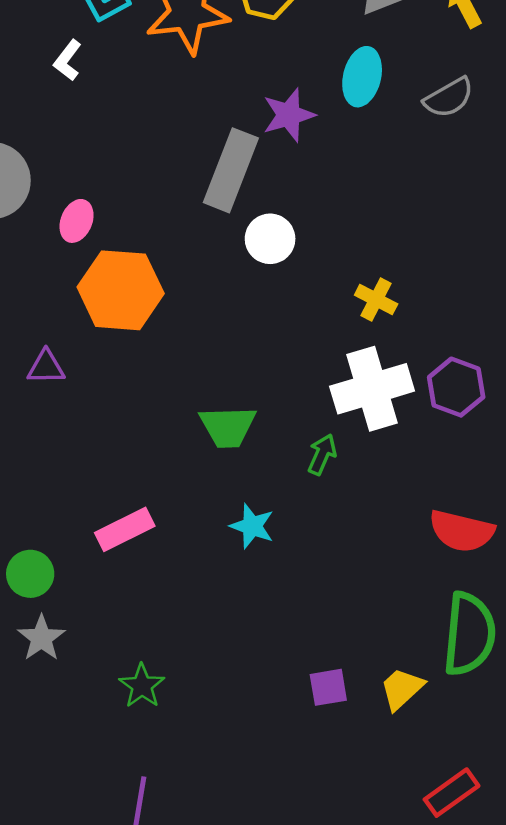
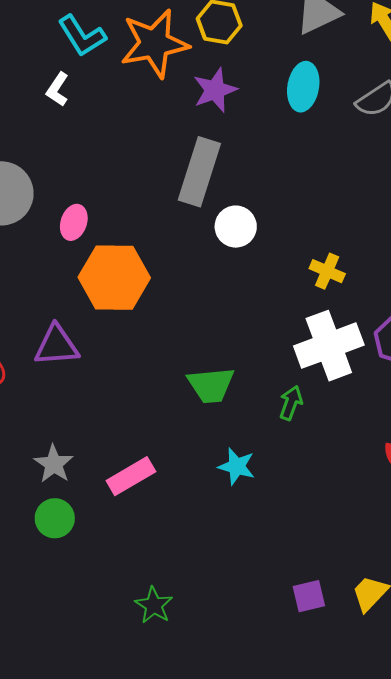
purple star: (289, 115) -> (215, 90), moved
purple triangle: (46, 367) -> (57, 346), size x1.4
gray star: (41, 638) -> (54, 464), moved

